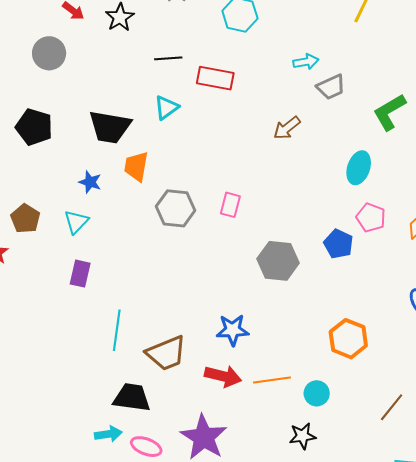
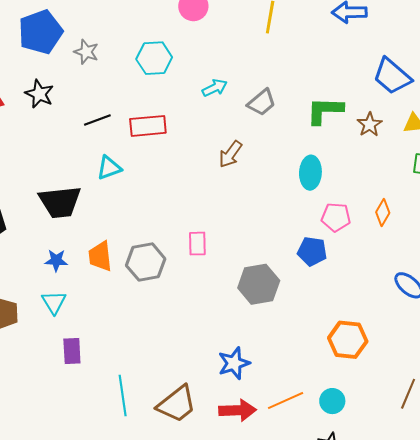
cyan arrow: (306, 62) -> (215, 88), moved
cyan triangle: (166, 108) -> (109, 168), turned 32
green L-shape: (389, 112) -> (325, 111), turned 48
orange trapezoid: (136, 166) -> (100, 256), moved

